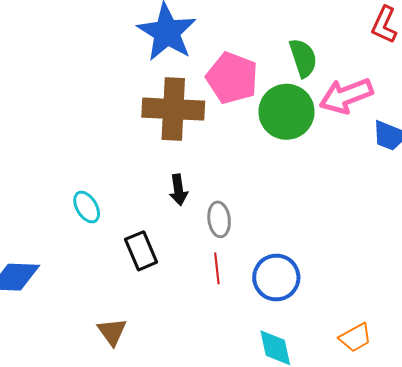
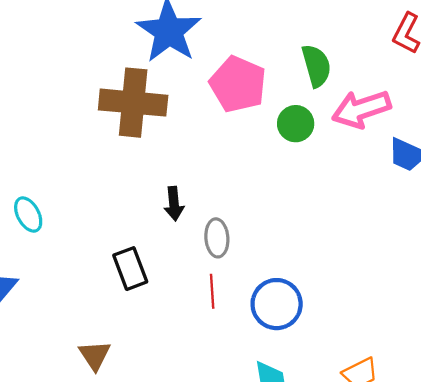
brown cross: (173, 109) -> (133, 103), moved
green circle: (287, 112) -> (296, 124), size x0.6
cyan ellipse: (87, 207) -> (28, 215), moved

